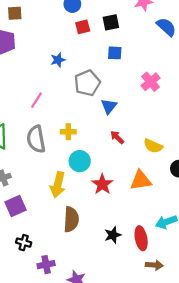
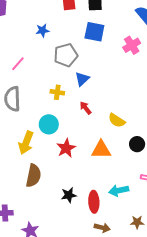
blue square: (115, 53) -> (94, 32), size x1.5
pink cross: (151, 82) -> (132, 45), moved
yellow cross: (68, 132) -> (57, 92), moved

